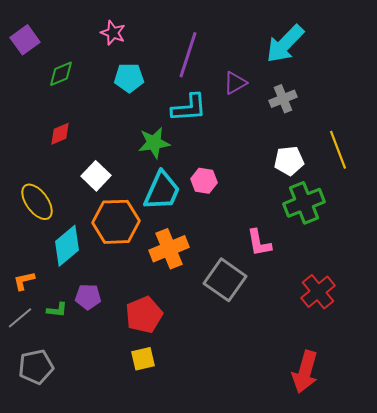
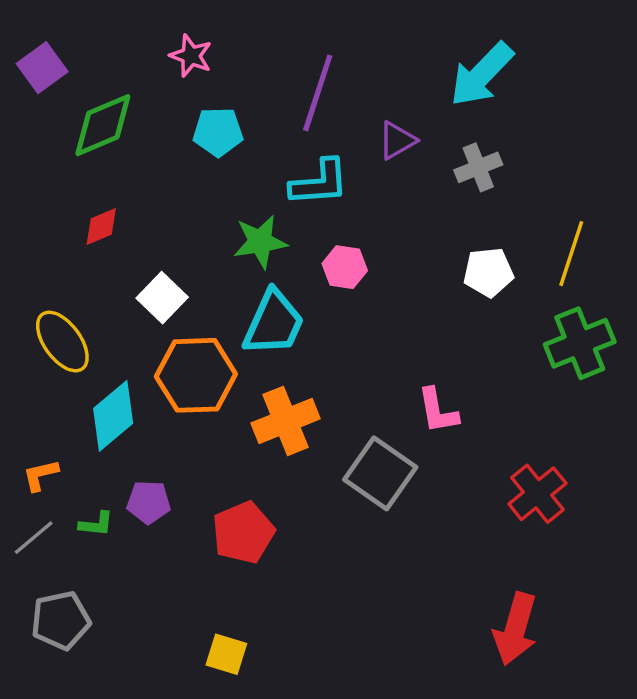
green diamond: (61, 74) -> (103, 125), size x1.5
yellow line: (338, 150) -> (571, 254), turned 39
pink hexagon: (204, 181) -> (345, 267), moved
green cross: (304, 203) -> (580, 343), moved
yellow square: (143, 359) -> (226, 654), moved, turned 30

